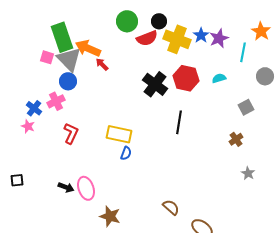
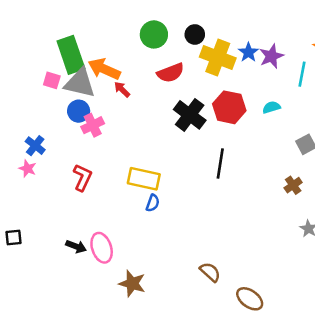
red semicircle: (147, 38) -> (171, 73), moved
gray triangle: (69, 59) -> (80, 83), turned -32
pink cross: (56, 101) -> (93, 125), moved

